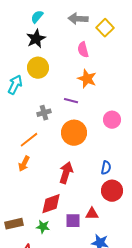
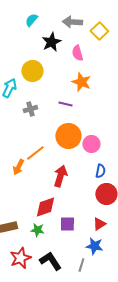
black star: (36, 39) -> (51, 42), moved
gray cross: (44, 113) -> (30, 109), moved
pink circle: (112, 120) -> (91, 144), moved
orange line: (29, 140) -> (35, 153), moved
red triangle: (92, 214) -> (99, 224), moved, turned -32

